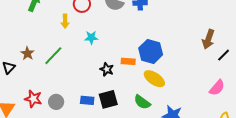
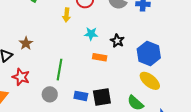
green line: (53, 56) -> (59, 70), moved, turned -40
orange rectangle: (128, 61) -> (100, 57), moved
black star: (107, 69) -> (117, 41), moved
red star: (33, 99) -> (21, 77), moved

